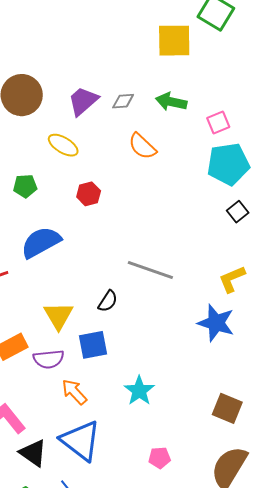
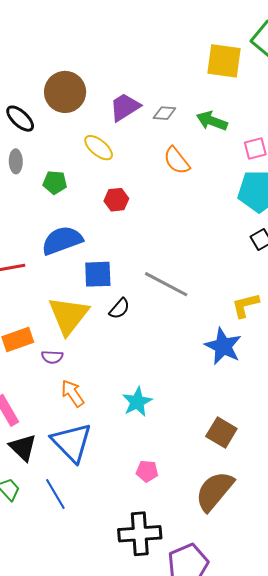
yellow triangle: (58, 316) -> (68, 315), size x1.4
blue square: (93, 345) -> (98, 274), moved
purple semicircle: (49, 359) -> (52, 357), size x0.7

